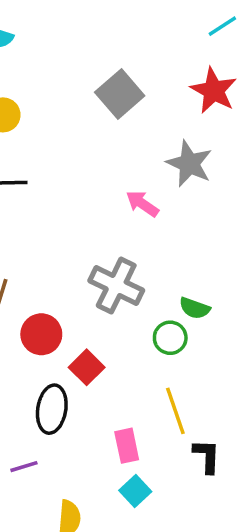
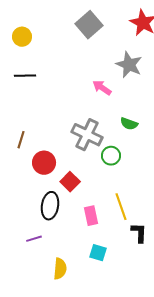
green semicircle: (195, 308) -> (129, 124), moved
green circle: (170, 338) -> (111, 156), moved
pink rectangle: (127, 446) -> (91, 216), moved
cyan square: (135, 491) -> (98, 253), turned -30

